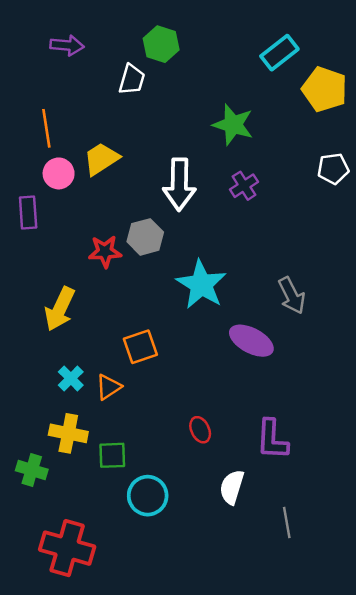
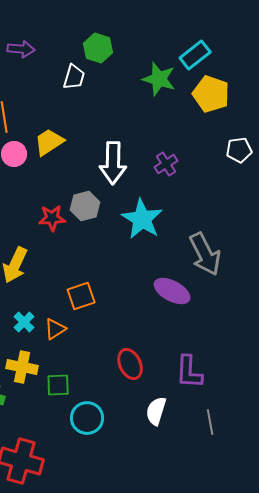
yellow pentagon: (325, 89) -> (211, 94), moved
green star: (233, 125) -> (159, 79), moved
cyan star: (201, 285) -> (142, 219), moved
gray arrow: (292, 295) -> (205, 254), size x1.4
red ellipse: (200, 430) -> (130, 364), size x1.4
gray line: (287, 522) -> (210, 422), moved

